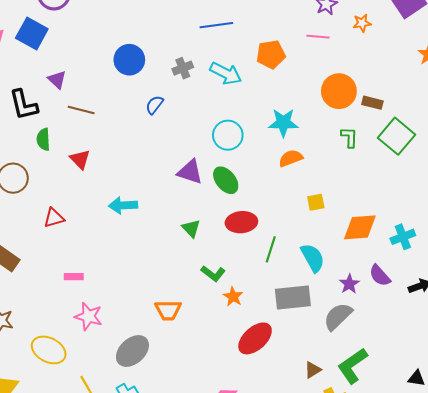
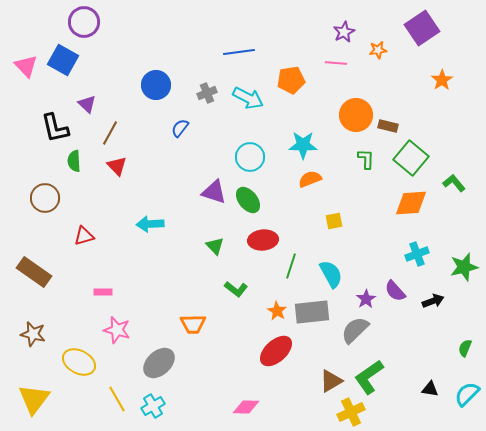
brown line: (81, 110) -> (110, 133), turned -75
red triangle: (80, 159) -> (117, 166), moved
orange diamond: (360, 227) -> (411, 203), moved
orange star: (233, 297) -> (277, 311), moved
brown triangle: (313, 370) -> (331, 381), size x1.4

